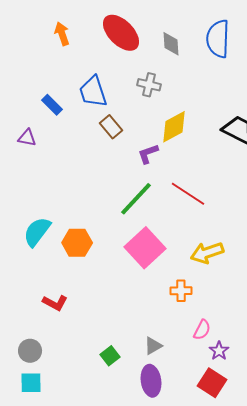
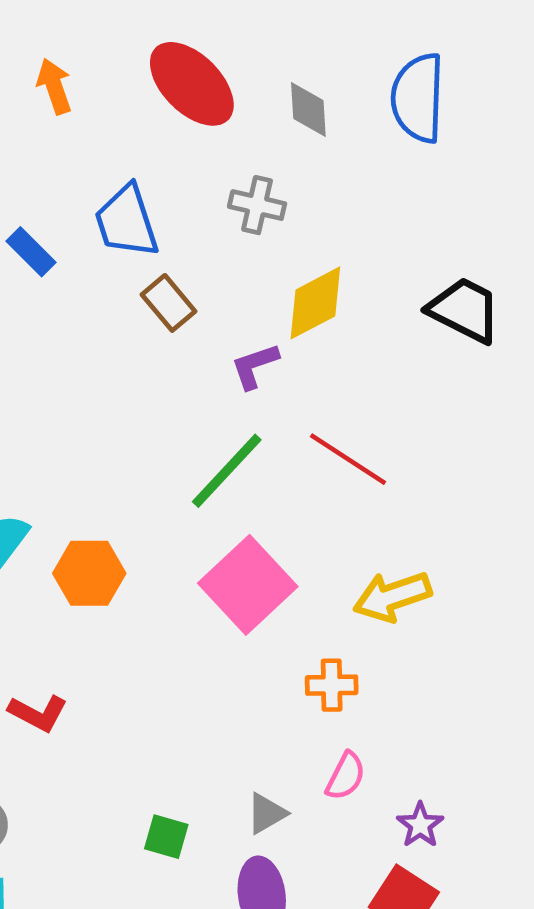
pink semicircle: (202, 330) -> (346, 776), moved
green square: (110, 356) -> (166, 837), turned -36

